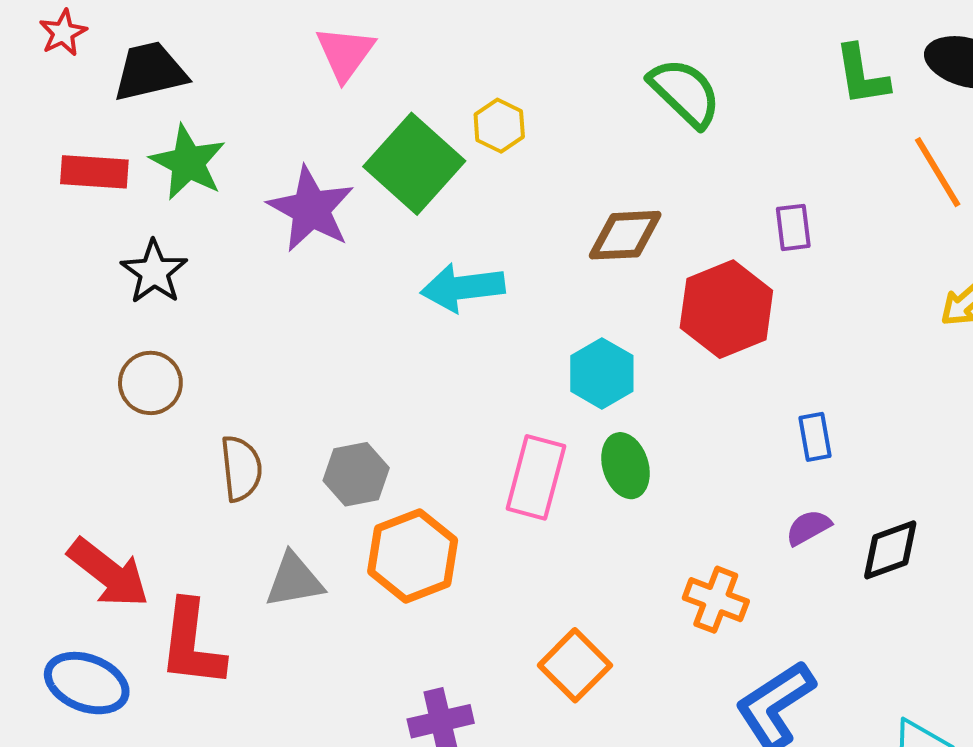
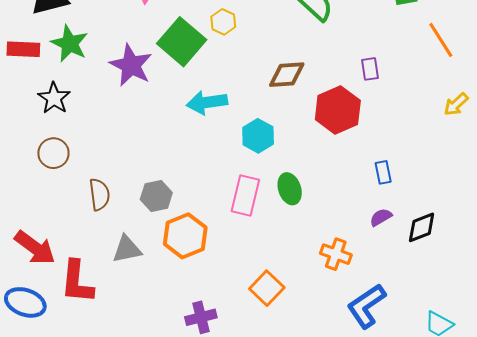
cyan hexagon: (602, 373) -> (258, 136), moved

